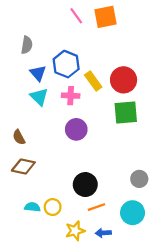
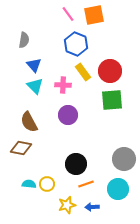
blue hexagon: (66, 64) -> (76, 44), moved
brown semicircle: (19, 137) -> (29, 122), moved, size x1.5
gray circle: (139, 179) -> (124, 159), size x1.5

